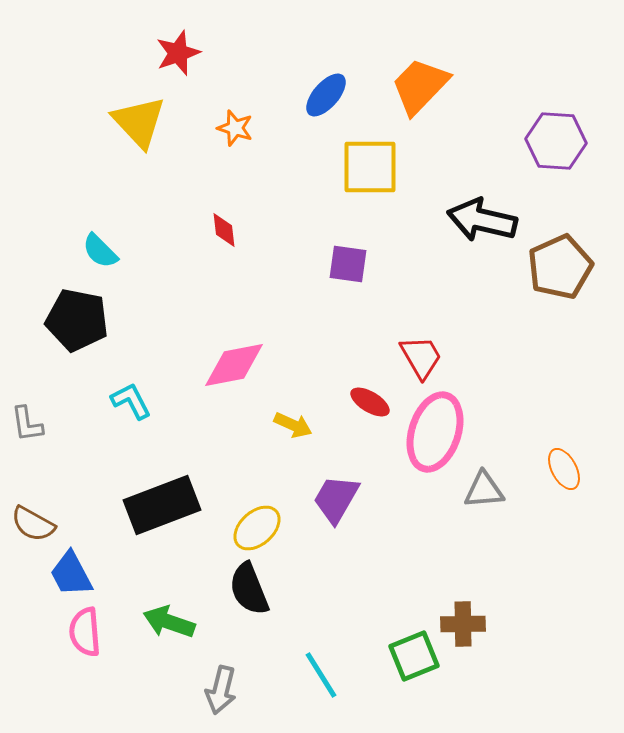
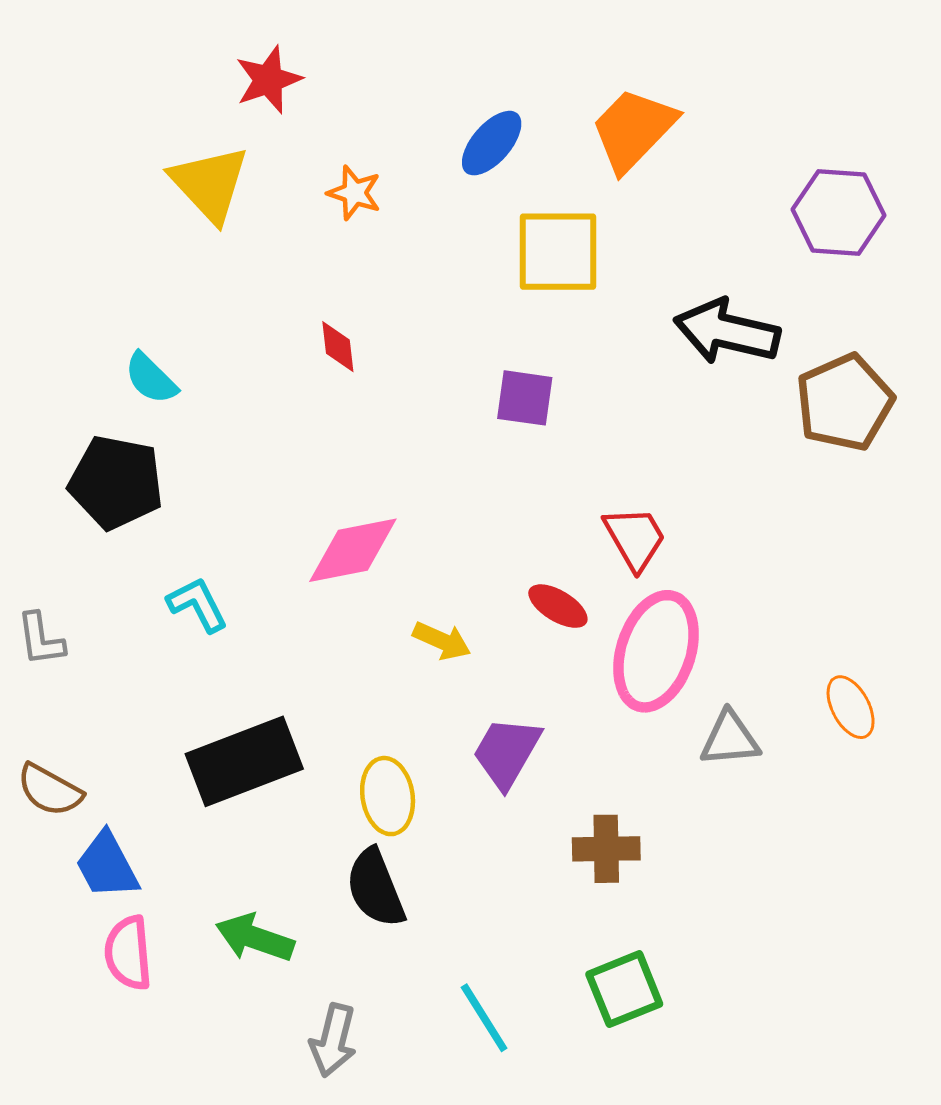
yellow ellipse: (257, 528) -> (388, 796), turned -57
brown cross: (463, 624) -> (606, 849), moved

